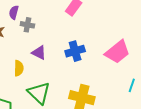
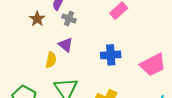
purple triangle: (39, 53) -> (66, 45), moved

